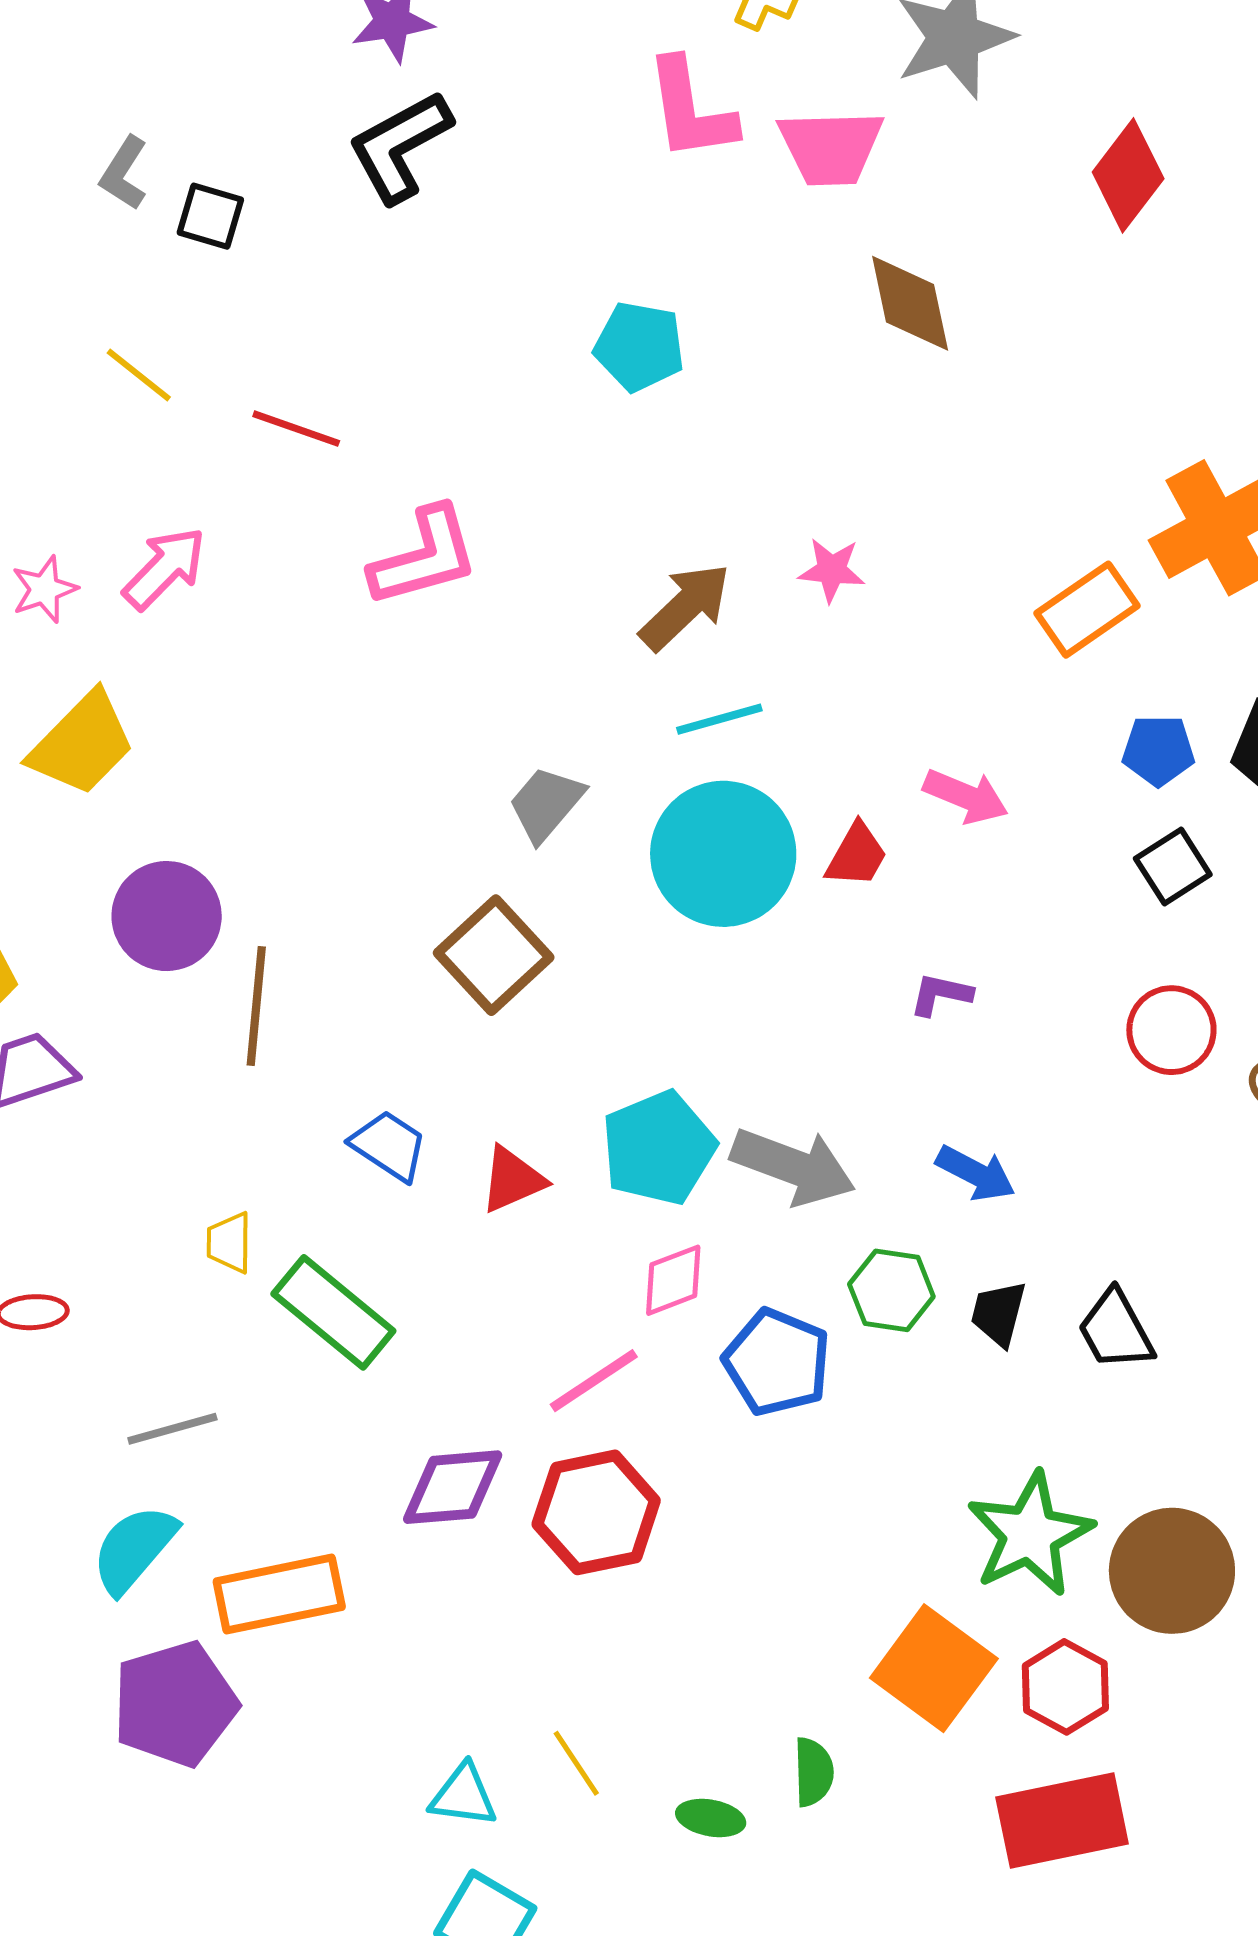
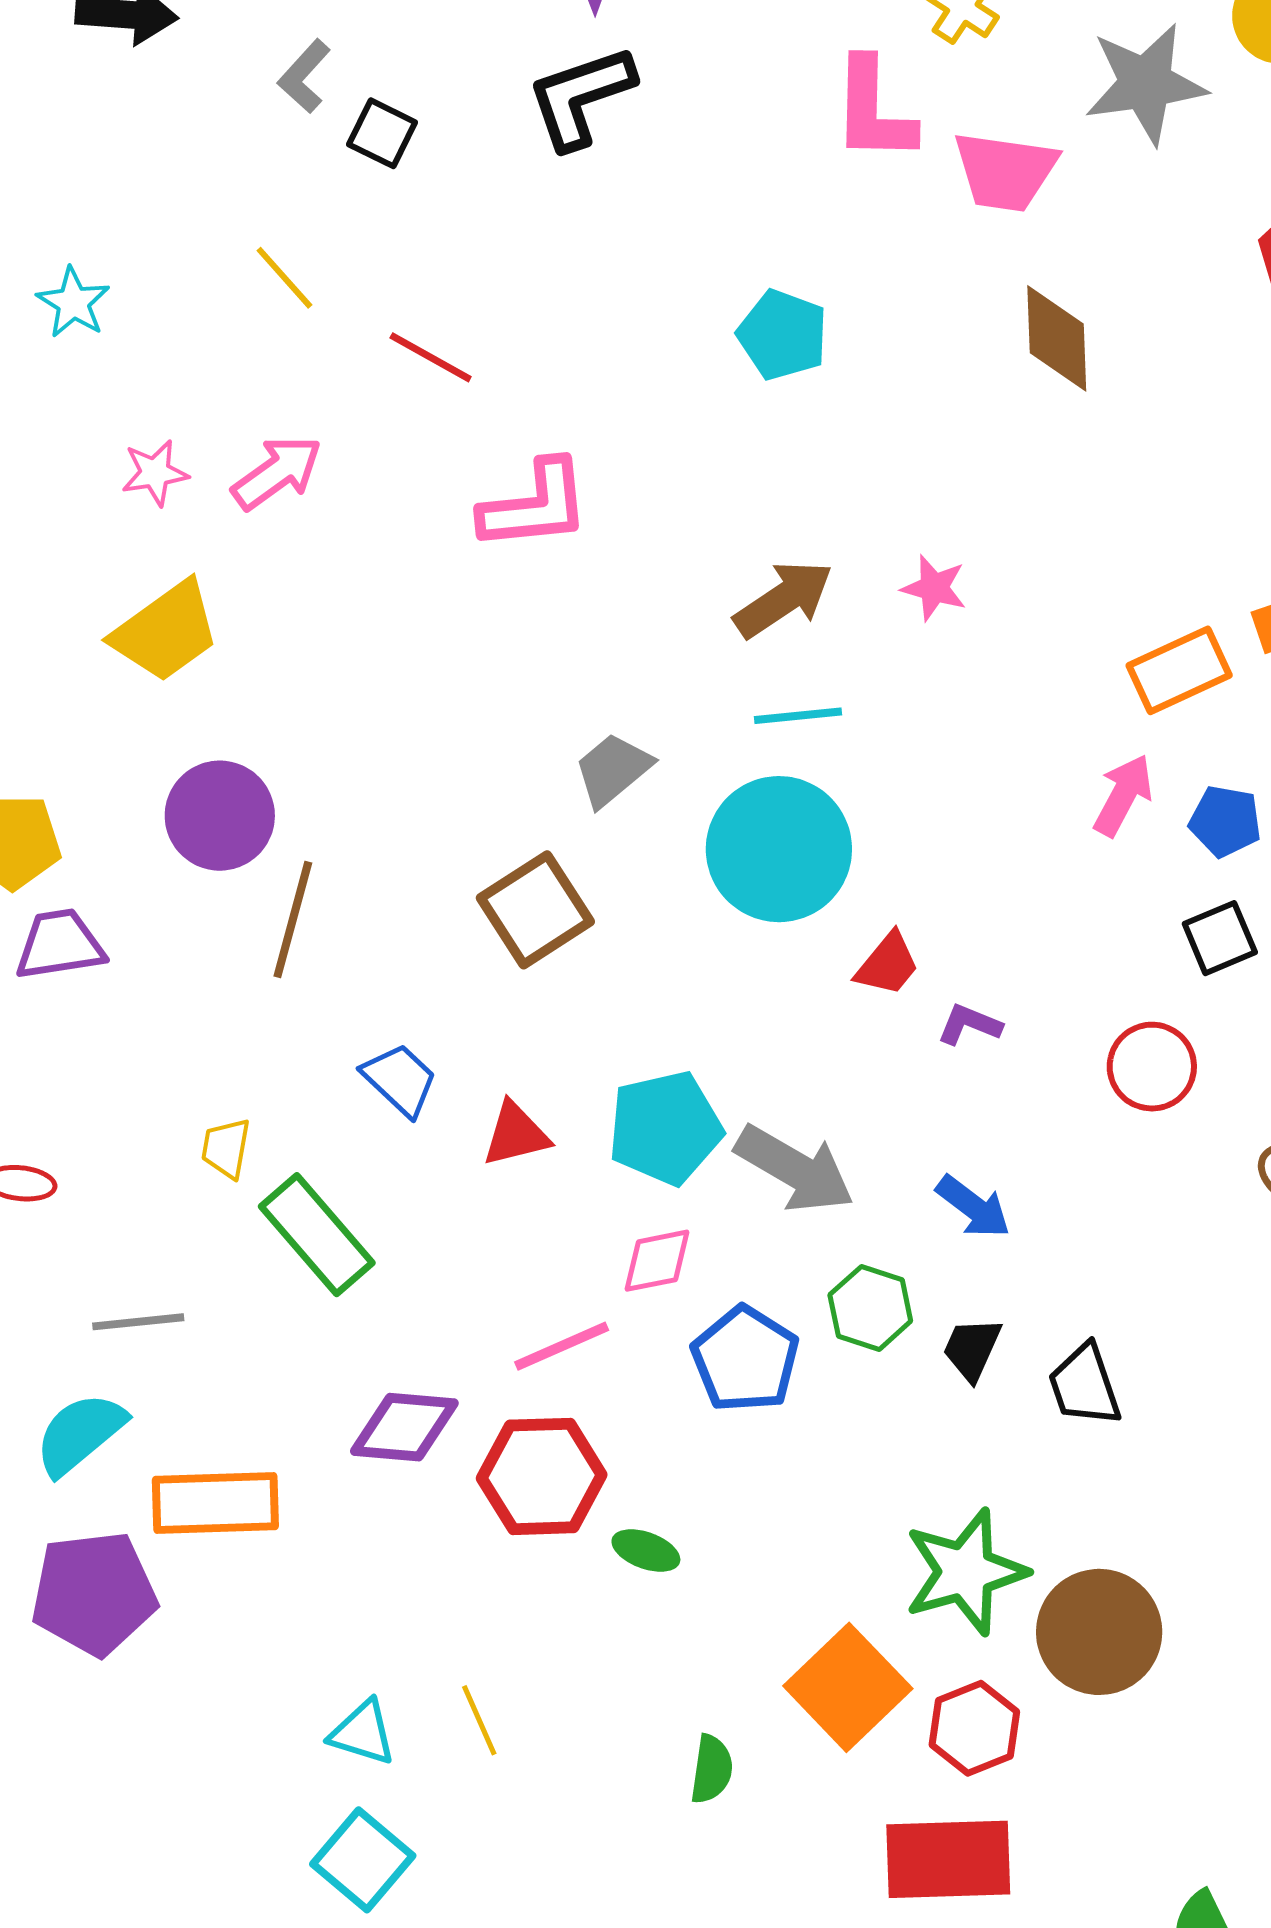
pink arrow: (966, 796) -> (1123, 795), moved, turned -94
red trapezoid: (857, 855) -> (888, 964), moved
red circle: (1171, 1030) -> (1152, 1067), moved
green ellipse: (711, 1818) -> (646, 1551), moved

